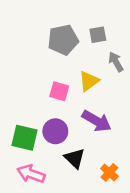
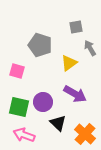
gray pentagon: (63, 40) -> (40, 45), moved, turned 30
pink square: (59, 91) -> (17, 71), moved
orange cross: (109, 172) -> (85, 134), size x1.5

